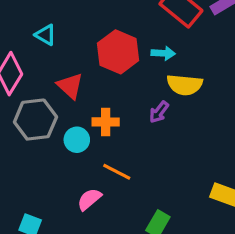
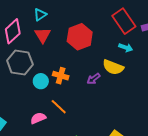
cyan triangle: (46, 35) -> (40, 15), turned 40
cyan arrow: (163, 53) -> (126, 48), moved
red triangle: (70, 86) -> (43, 35), moved

